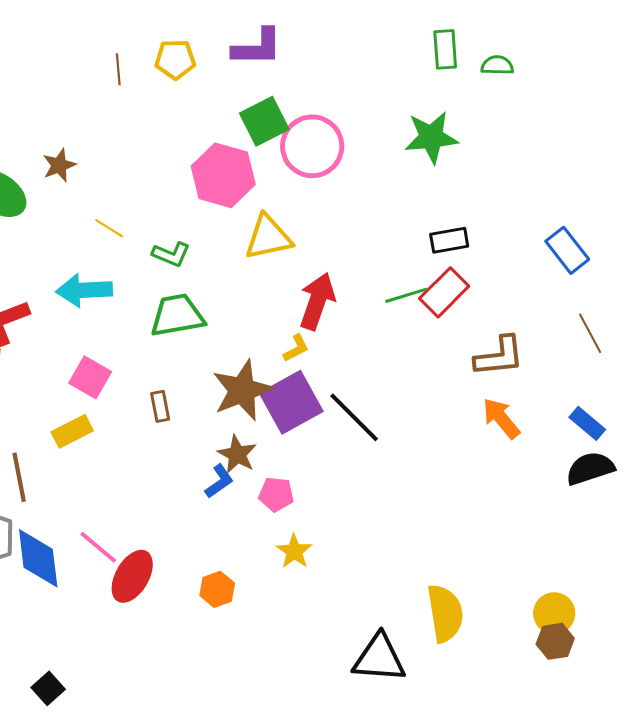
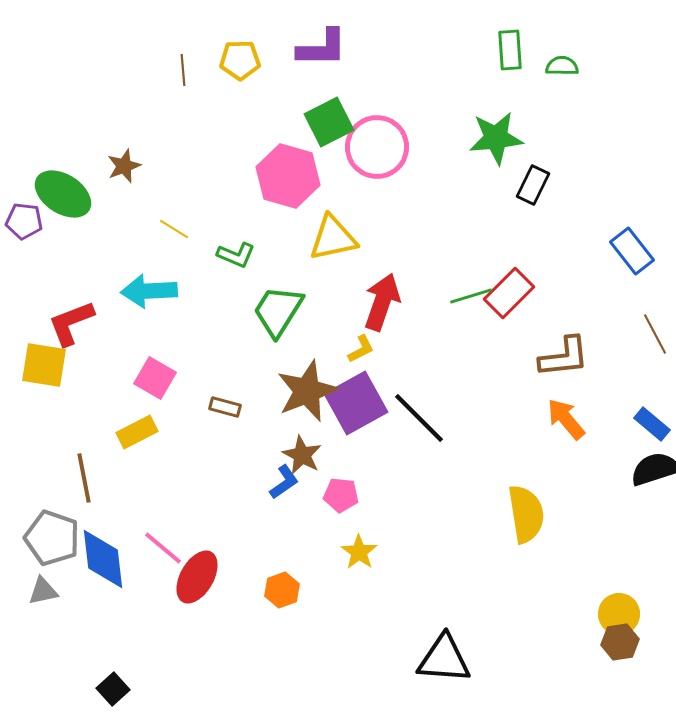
black rectangle: (449, 240) -> (533, 185), moved, turned -54
green trapezoid: (177, 315) -> (278, 311), moved, turned -48
brown rectangle: (160, 406) -> (225, 407), turned -64
yellow semicircle: (445, 613) -> (526, 514), moved

